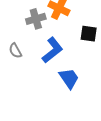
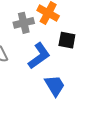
black square: (89, 34) -> (67, 40), moved

